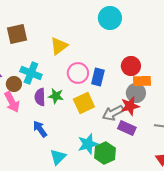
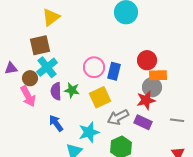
brown square: (17, 34) -> (40, 45), moved
yellow triangle: (59, 46) -> (51, 17), moved
cyan cross: (31, 73) -> (47, 67), turned 30
gray arrow: (113, 113) -> (118, 117), moved
cyan star: (88, 144) -> (89, 132), moved

